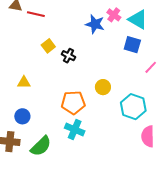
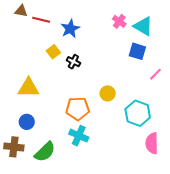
blue star: (95, 24) -> (70, 29), moved, turned 30
yellow triangle: (24, 82) -> (29, 88), size x1.6

